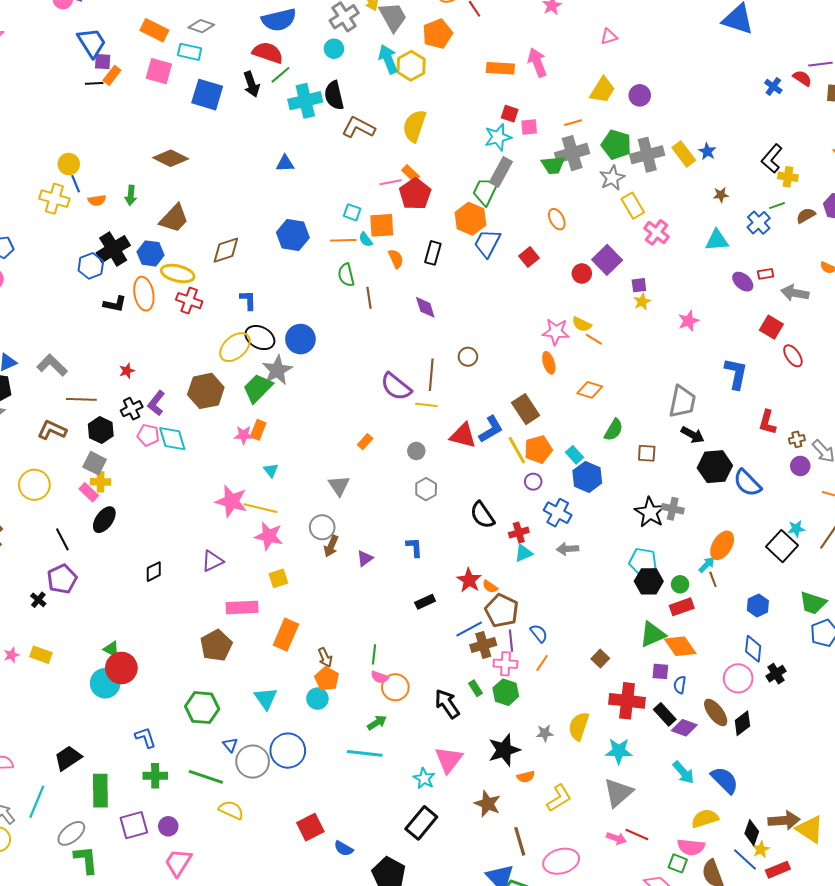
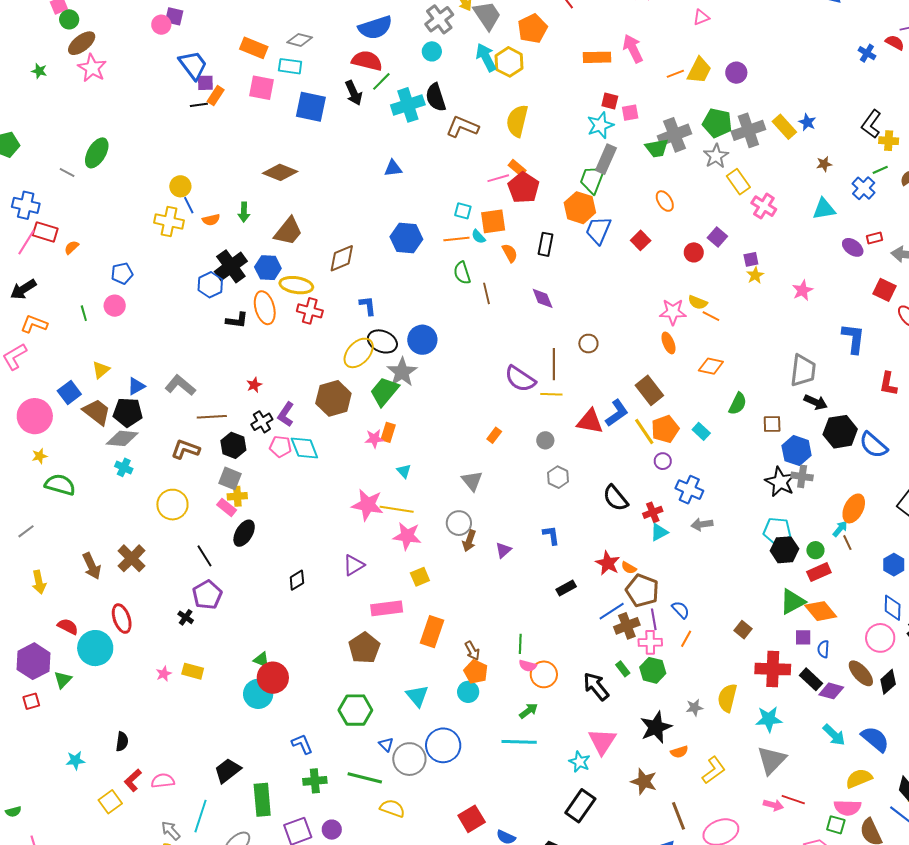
orange line: (573, 123) -> (675, 74), moved
purple square: (607, 260) -> (717, 237), size x0.7
blue hexagon: (587, 477) -> (797, 451), moved

